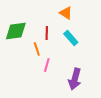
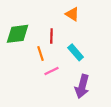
cyan rectangle: (71, 38) -> (76, 52), moved
pink line: (47, 65) -> (51, 71), turned 48

